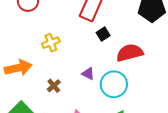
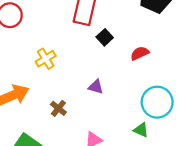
red semicircle: (130, 53) -> (140, 53), size x0.6
cyan circle: (114, 84) -> (157, 102), moved

